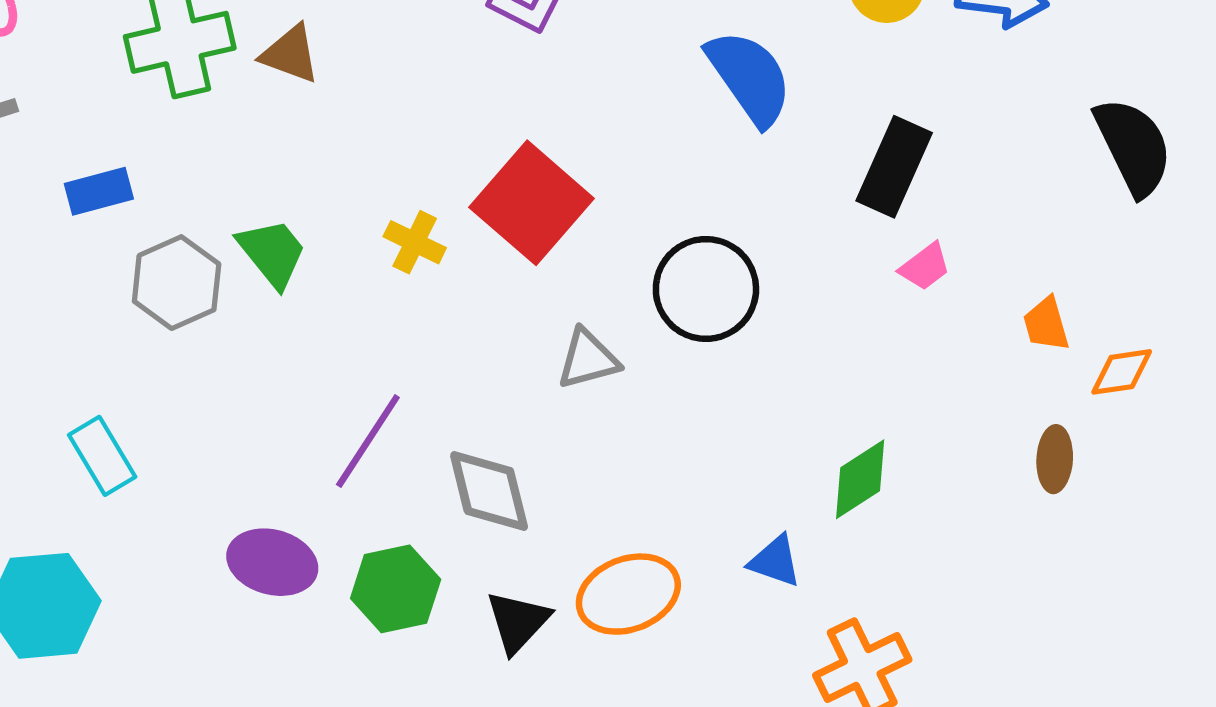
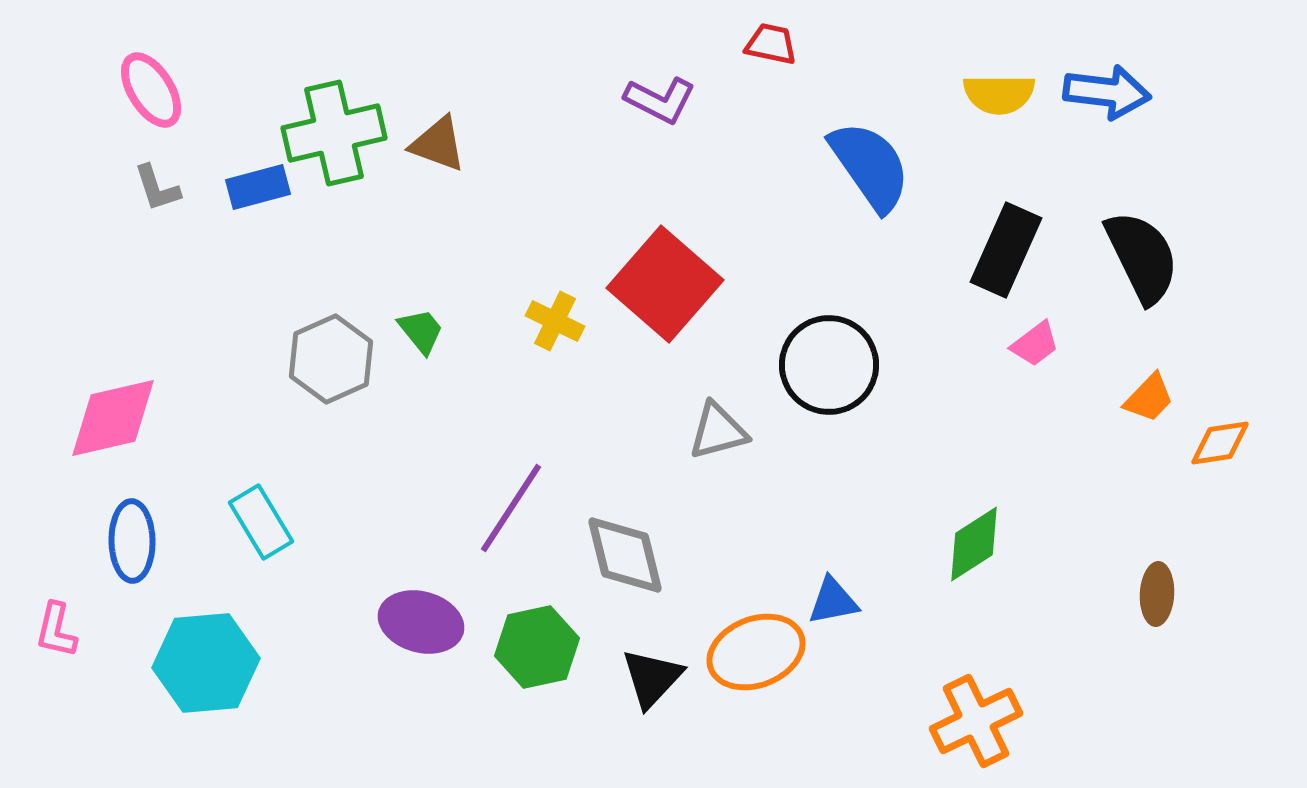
black semicircle: (1133, 147) -> (1142, 257), moved
blue rectangle: (99, 191) -> (258, 187), moved
green trapezoid: (272, 253) -> (421, 331), size x0.7
orange trapezoid: (1046, 324) -> (1149, 398), turned -120
brown ellipse: (1055, 459) -> (1157, 594), moved
blue triangle: (775, 561) -> (833, 601), moved, turned -30

